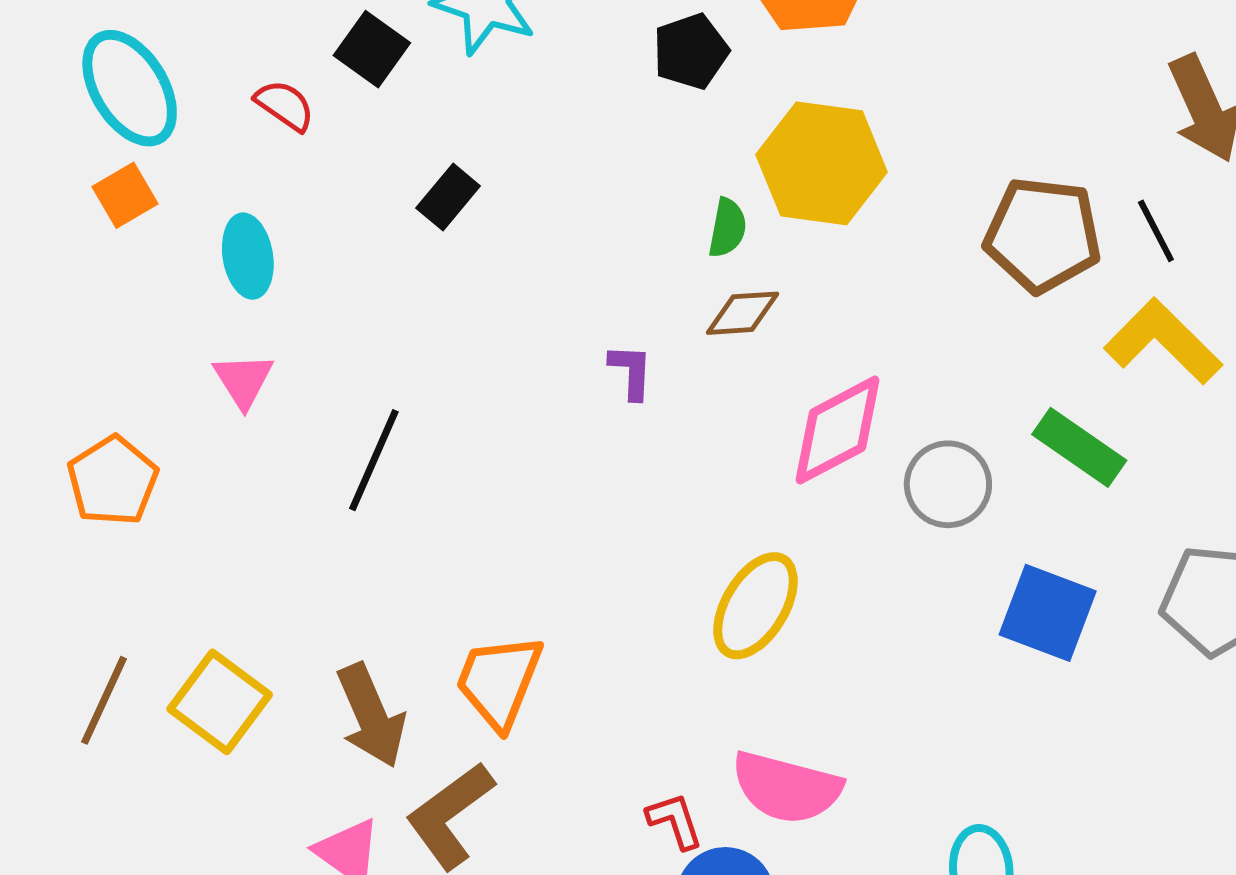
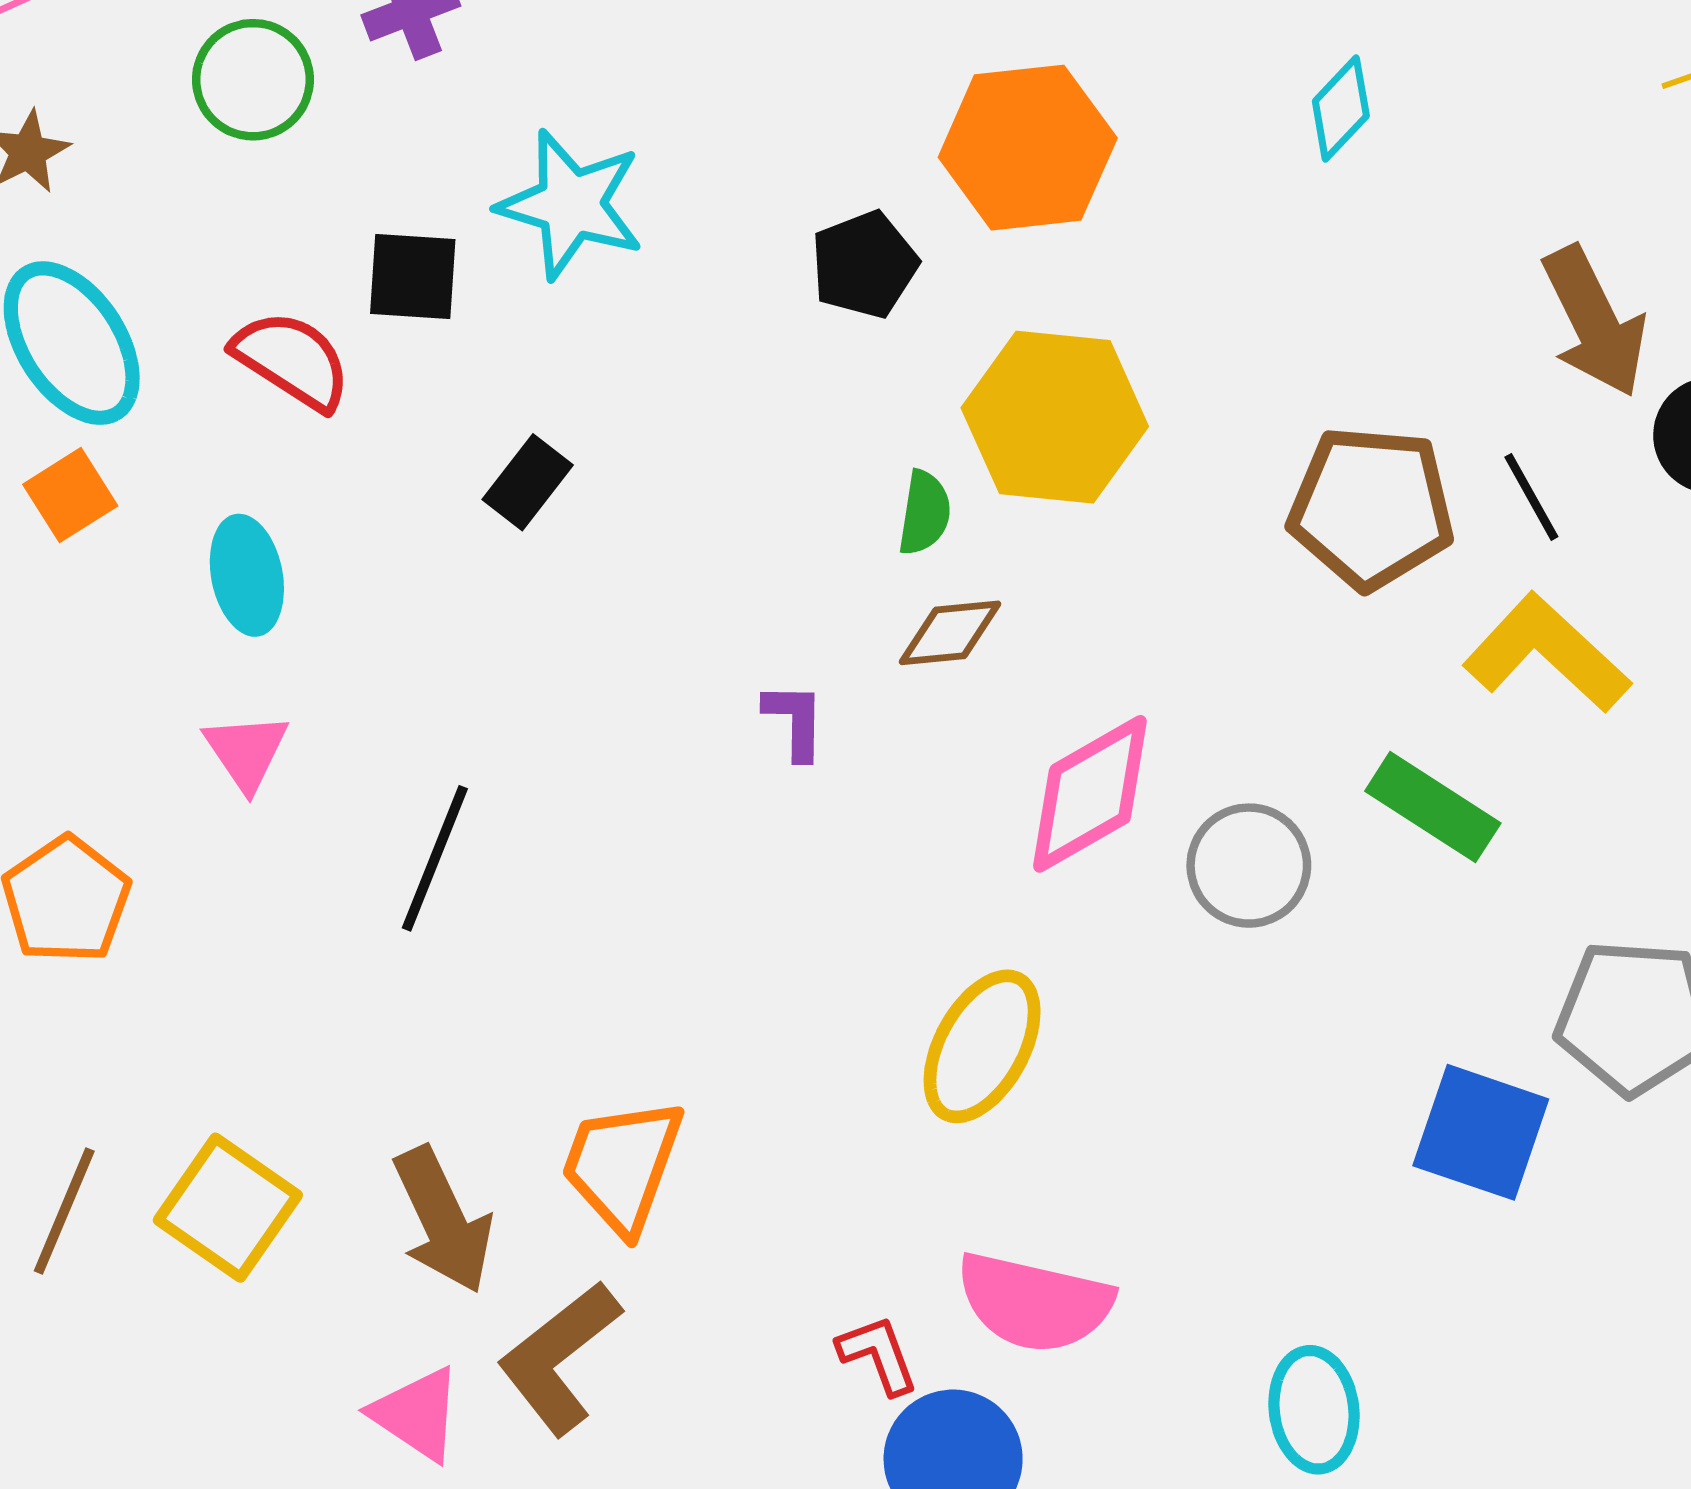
black square: (372, 49) -> (413, 276), turned -30
red semicircle: (285, 105) -> (292, 360), size x1.4
blue square: (1048, 613) -> (1481, 1132), moved

